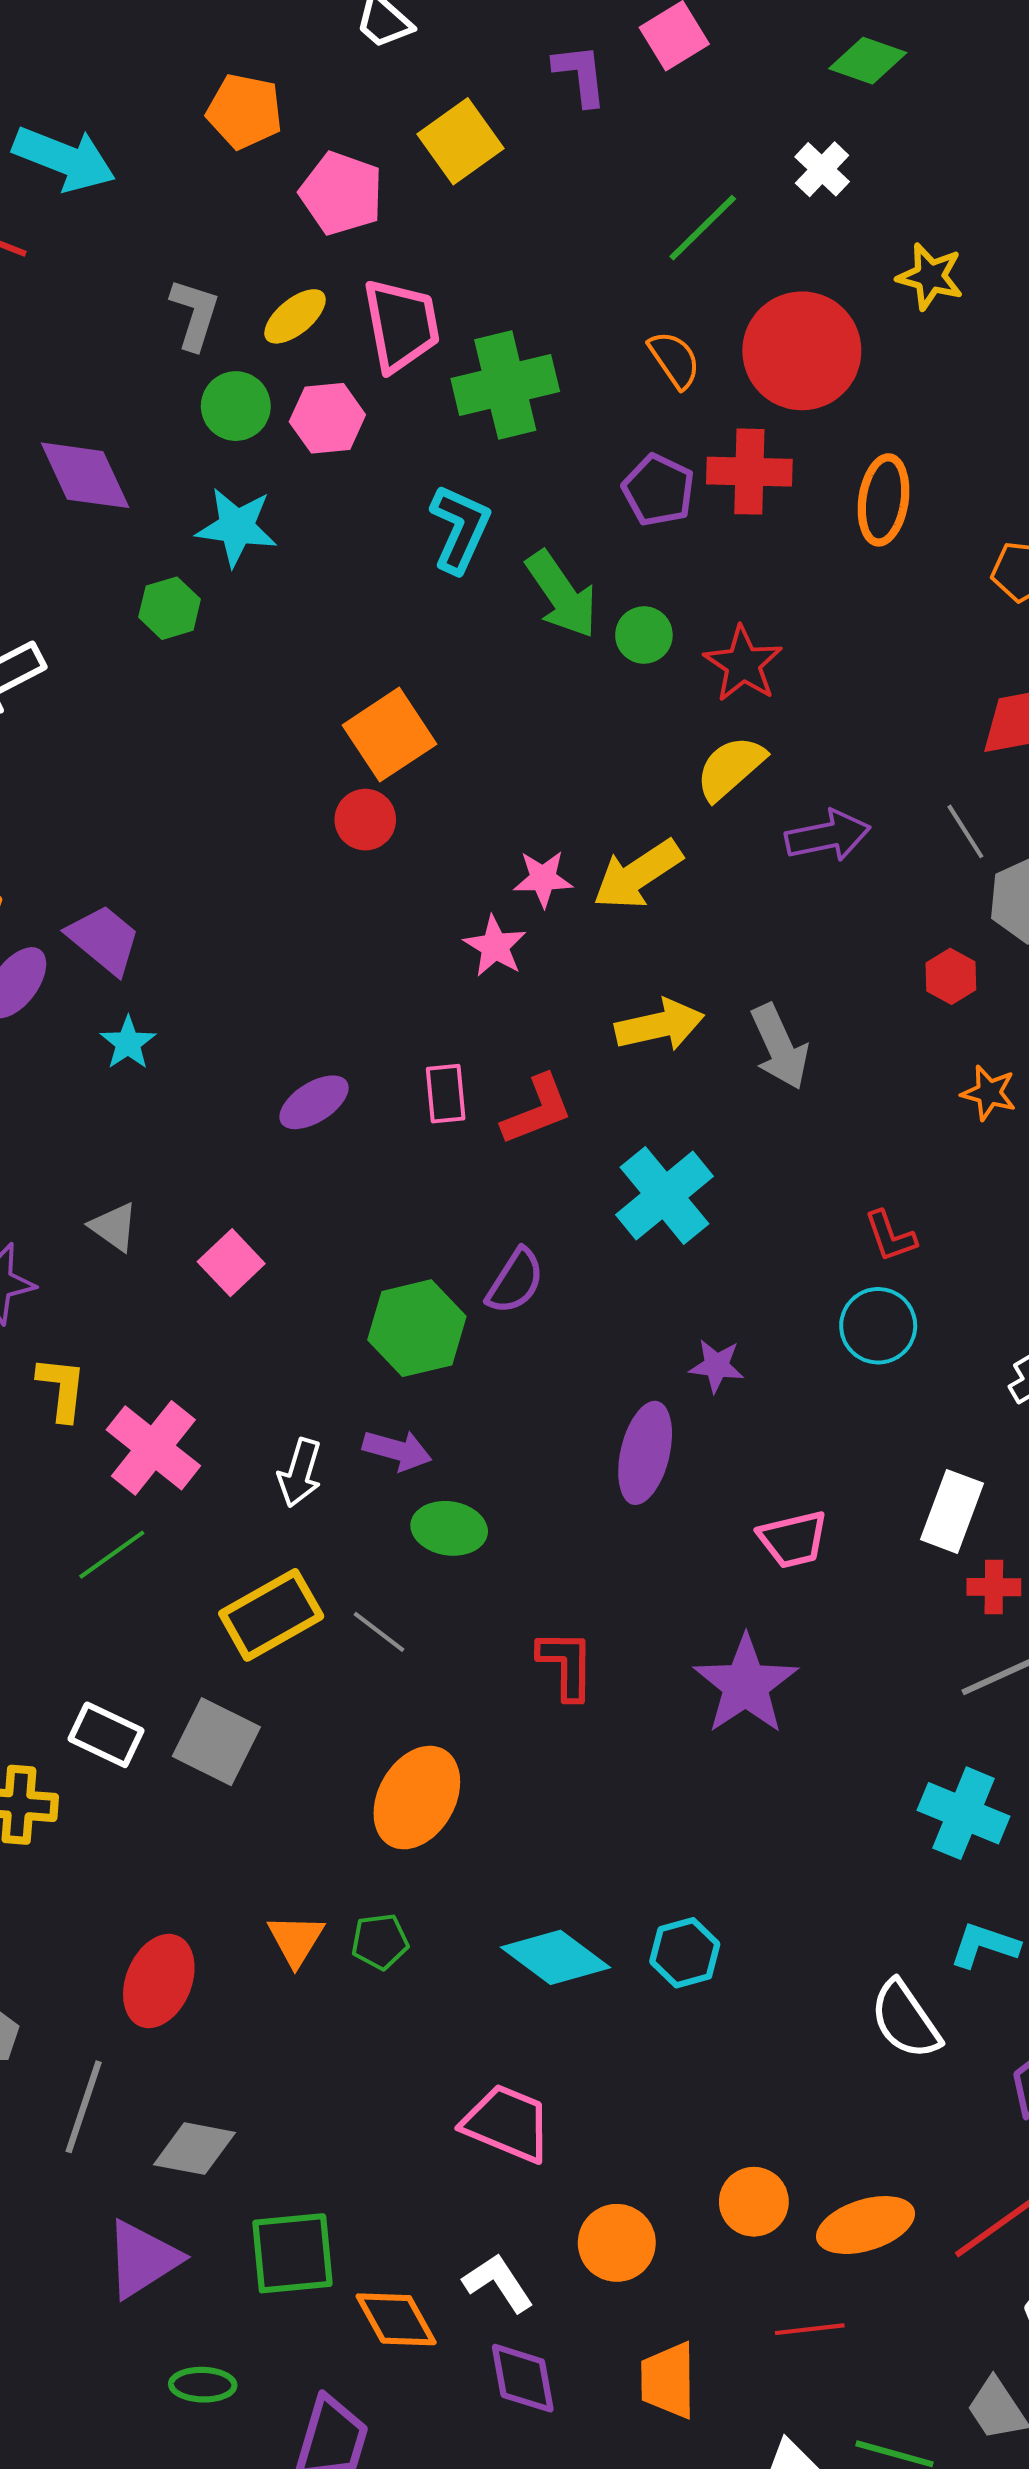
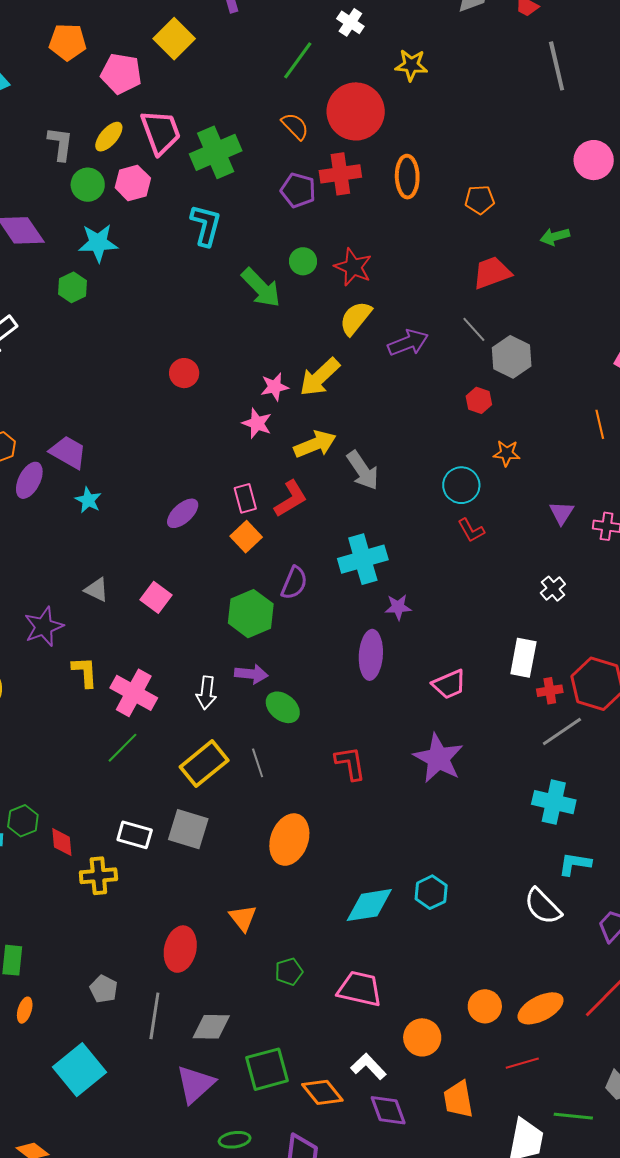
green arrow: (562, 595) -> (261, 288), moved
orange square: (390, 735) -> (246, 537), moved, size x0.7
yellow arrow: (660, 1025) -> (315, 444), moved
gray arrow: (780, 1047) -> (363, 470), moved
cyan cross: (665, 1195) -> (363, 559), moved, turned 33
cyan circle: (878, 1326) -> (461, 485), moved
green ellipse: (449, 1528) -> (283, 707), turned 40
gray line: (379, 1632) -> (258, 763), turned 44
green pentagon: (380, 1941) -> (289, 972), moved
cyan diamond: (555, 1957) -> (369, 905), turned -36

